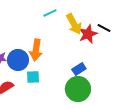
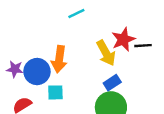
yellow arrow: (74, 24) -> (106, 53), moved
black line: (104, 28) -> (143, 46), moved, turned -32

